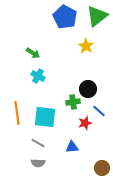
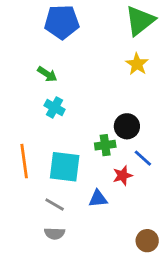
blue pentagon: (65, 17) -> (62, 22), moved, turned -30
yellow star: (86, 46) -> (137, 64), moved
blue triangle: (72, 147) -> (98, 199), moved

